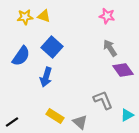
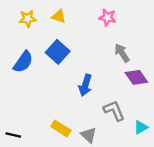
yellow triangle: (44, 16) -> (59, 16), moved
pink star: (107, 16) -> (107, 17), moved
blue arrow: (46, 77) -> (85, 85), moved
black line: (12, 122) -> (13, 135), turned 48

